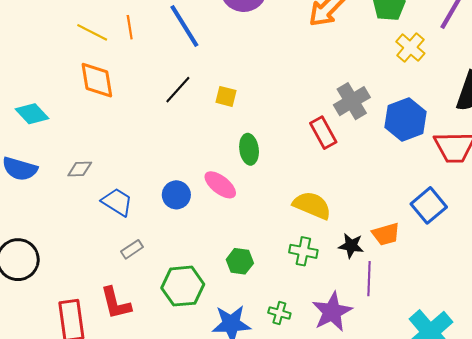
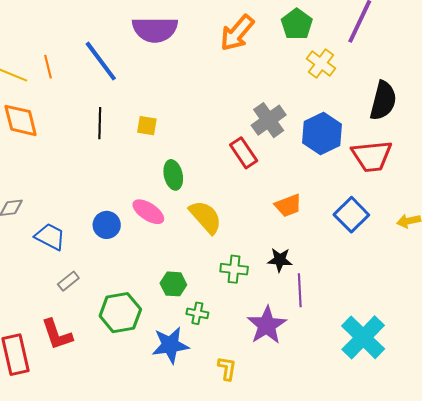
black line: (178, 90) -> (100, 123), turned -36
yellow semicircle: (312, 205) -> (205, 217), moved, turned 30
orange trapezoid: (386, 234) -> (288, 206), moved
green cross: (279, 313) -> (197, 313), moved

